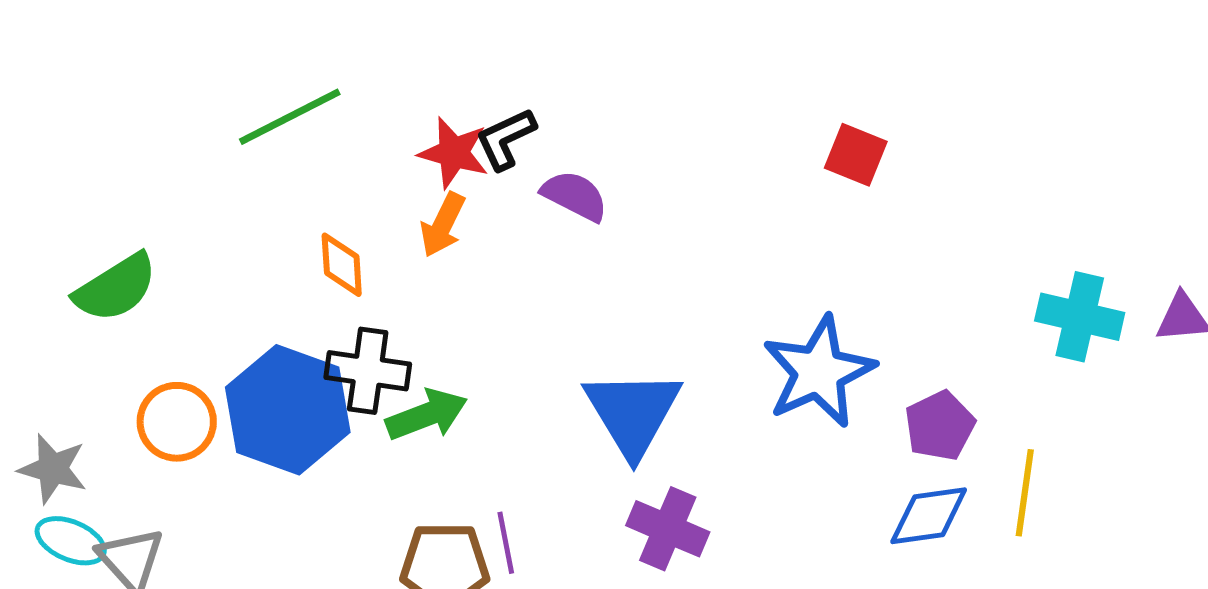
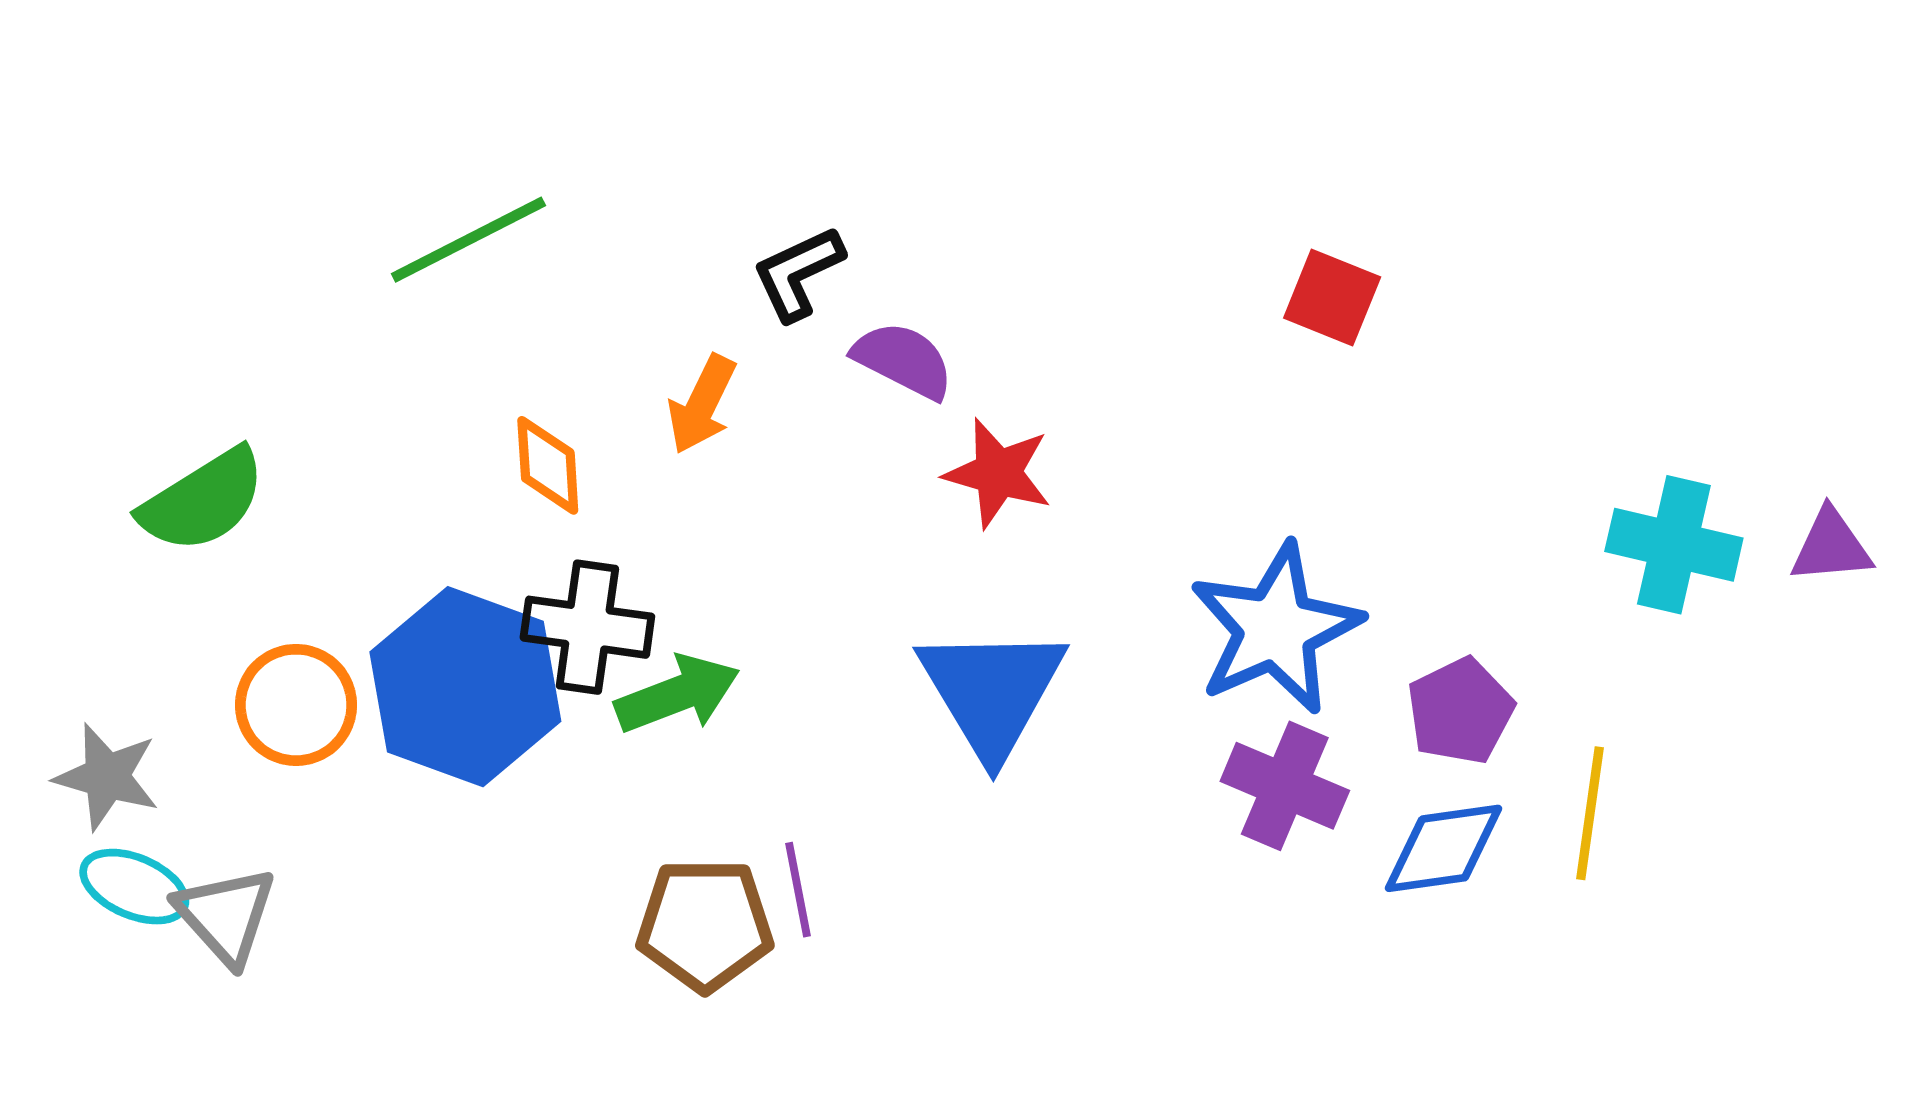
red star: (454, 153) -> (998, 473), moved
purple cross: (668, 529) -> (1285, 786), moved

